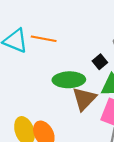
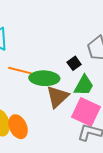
orange line: (44, 39) -> (20, 71), moved

